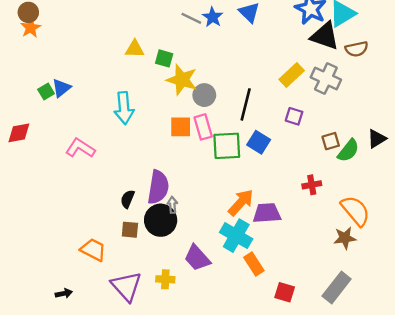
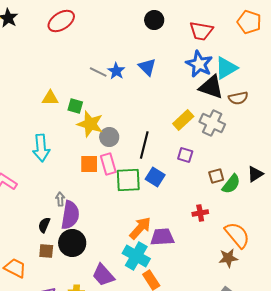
gray arrow: (172, 205) -> (60, 199), moved

